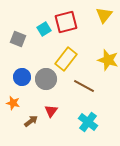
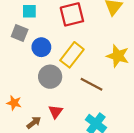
cyan square: (44, 29) -> (29, 11), moved, turned 32
blue circle: (22, 77) -> (41, 47), moved

